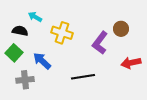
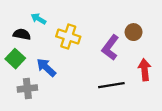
red arrow: (131, 63) -> (145, 70), turned 96
black line: (83, 77) -> (111, 85), moved

